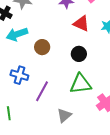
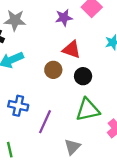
red triangle: (81, 24) -> (72, 50), moved
brown circle: (42, 47) -> (53, 70), moved

